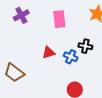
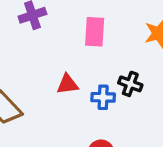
blue cross: (71, 57) -> (103, 97), turned -32

